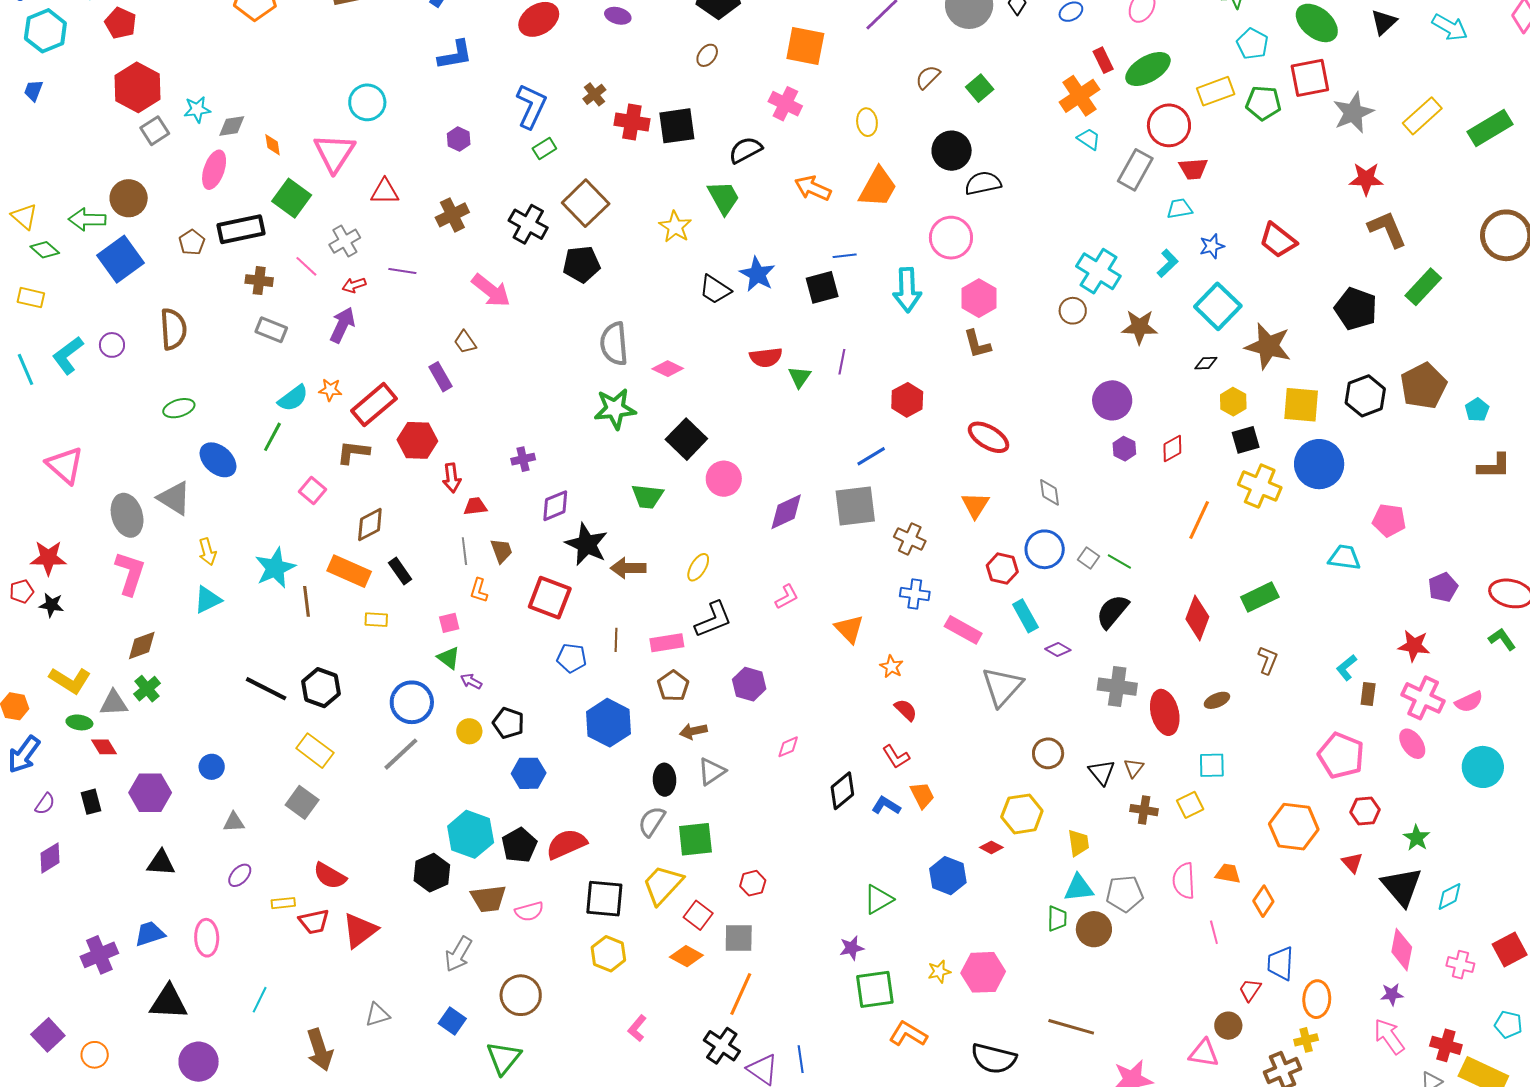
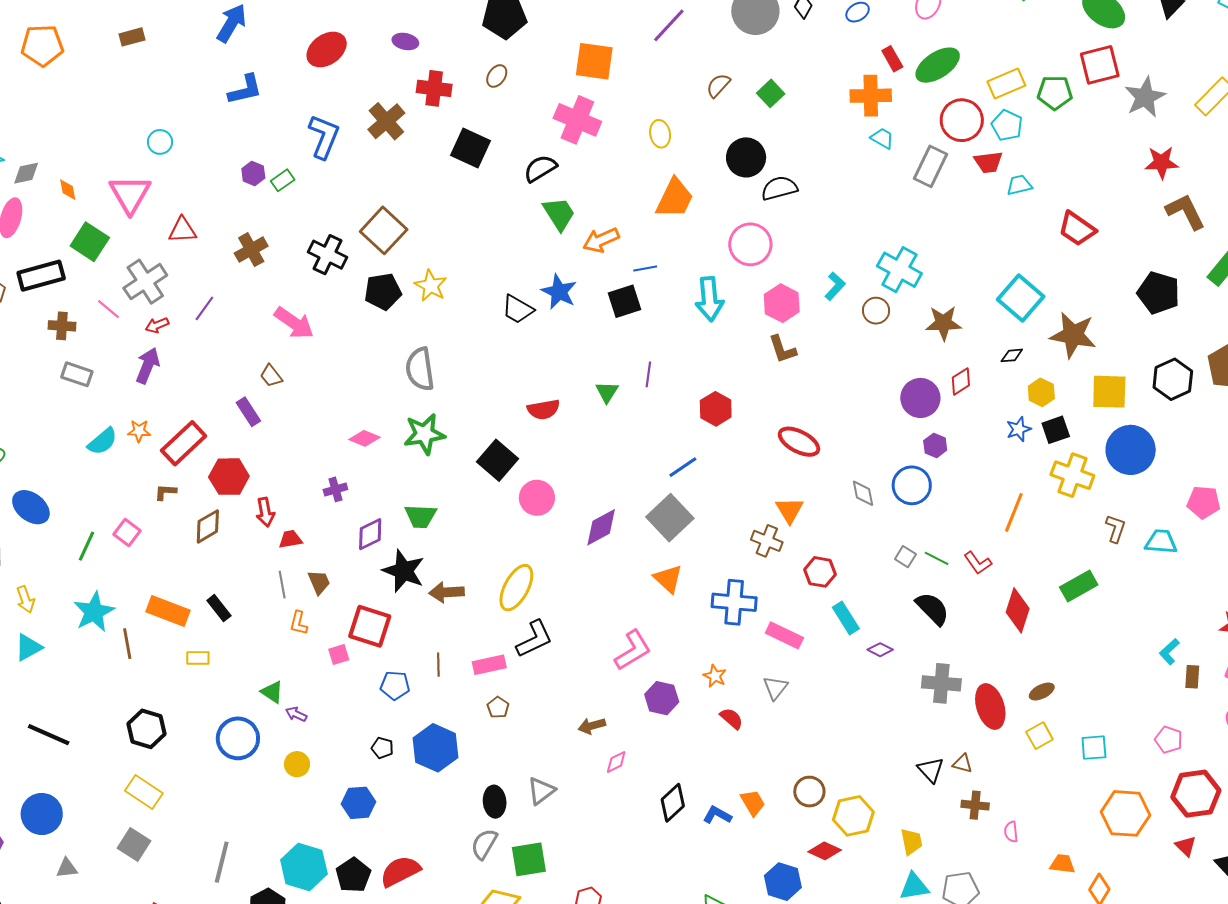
cyan pentagon: (1252, 44) -> (1007, 125), moved
brown cross: (594, 94) -> (386, 121), size x1.6
orange cross: (1079, 96) -> (871, 96), turned 36
cyan circle: (367, 102) -> (160, 142), size x0.7
pink cross: (785, 104) -> (577, 120), size x1.4
red cross: (632, 122) -> (434, 88), moved
black square: (677, 126) -> (470, 148), turned 36
green rectangle: (544, 148) -> (283, 180), moved
orange arrow: (813, 188) -> (601, 240), moved, turned -45
green trapezoid: (724, 198) -> (559, 214), moved
cyan trapezoid: (1180, 209) -> (1019, 185), moved
yellow star: (675, 227) -> (431, 286), moved
gray cross: (345, 241) -> (145, 282), size x1.4
blue star: (1212, 246) -> (1019, 429), moved
cyan L-shape: (1168, 263) -> (835, 286), moved
purple line: (402, 271) -> (204, 308), turned -60
red semicircle: (766, 357) -> (544, 409), moved
pink diamond: (668, 369) -> (365, 438), moved
green line: (272, 437) -> (86, 546), moved
red diamond: (1172, 448) -> (961, 381), moved
brown L-shape: (353, 452) -> (165, 492), size x0.7
green trapezoid: (647, 496) -> (421, 516), moved
gray square: (855, 506) -> (670, 518), turned -33
brown diamond: (370, 525) -> (208, 526), moved
brown cross: (910, 539) -> (767, 541), moved
blue circle: (1045, 549) -> (912, 485), moved
yellow ellipse: (698, 567) -> (516, 588), size x1.6
blue cross: (915, 594) -> (734, 602), size x1.5
pink L-shape: (787, 597) -> (633, 650), moved, size x1.6
black semicircle: (1112, 611) -> (932, 609), turned 99
pink square: (449, 623) -> (339, 654), moved
orange triangle: (849, 629) -> (668, 579), moved
brown L-shape: (1268, 660) -> (1116, 529), moved
purple hexagon: (749, 684) -> (662, 698), moved
brown pentagon: (673, 686) -> (498, 707), size x0.7
gray triangle: (1002, 687) -> (775, 688), moved, size x0.6
black line: (266, 689) -> (49, 735), moved
black pentagon: (508, 723) -> (382, 748), moved, size x0.7
brown arrow: (693, 731) -> (592, 726), moved
brown circle: (1048, 753) -> (809, 792), moved
gray line: (401, 754) -> (222, 862), moved, turned -30
pink pentagon: (1341, 755) -> (1169, 740), size x0.6
red L-shape: (896, 757) -> (978, 563), moved
cyan square: (1212, 765) -> (1094, 748), moved
blue circle: (212, 767) -> (42, 814), size x1.6
brown triangle: (1134, 768) -> (962, 764), turned -50
yellow square: (1190, 805) -> (1039, 736), moved
red hexagon: (1365, 811) -> (1196, 794), size x1.6
red diamond: (991, 847) -> (825, 851), size x1.4
pink semicircle: (1184, 881) -> (1011, 832), moved, size x0.6

